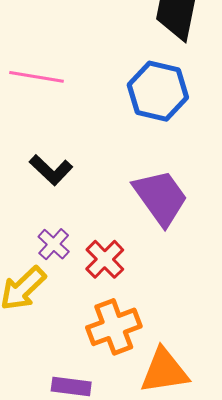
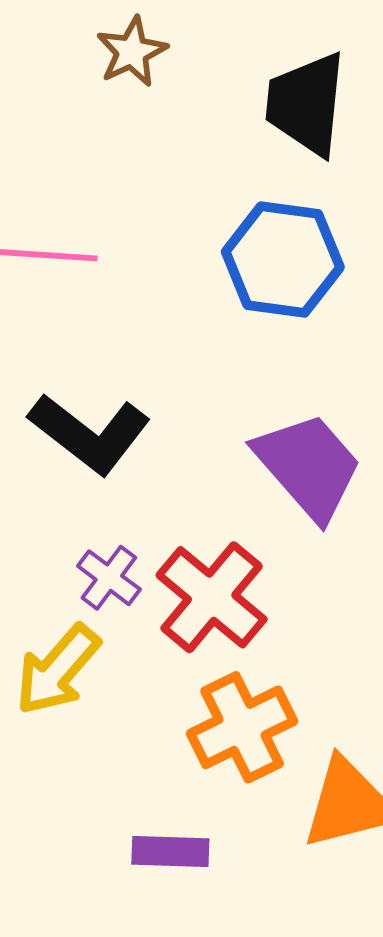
black L-shape: (51, 170) -> (90, 433), size x1.4
red cross: (105, 259) -> (212, 597), size x1.4

